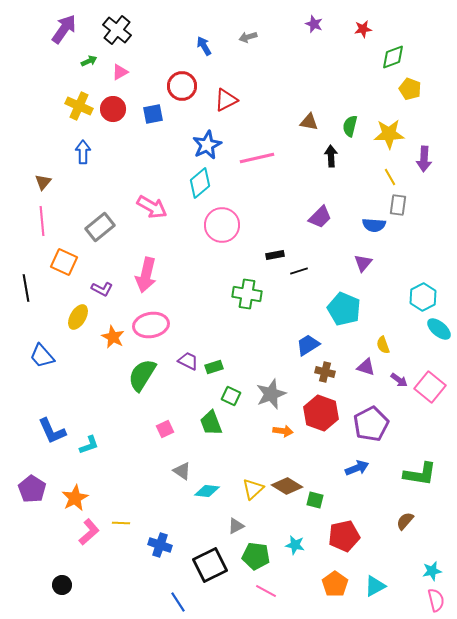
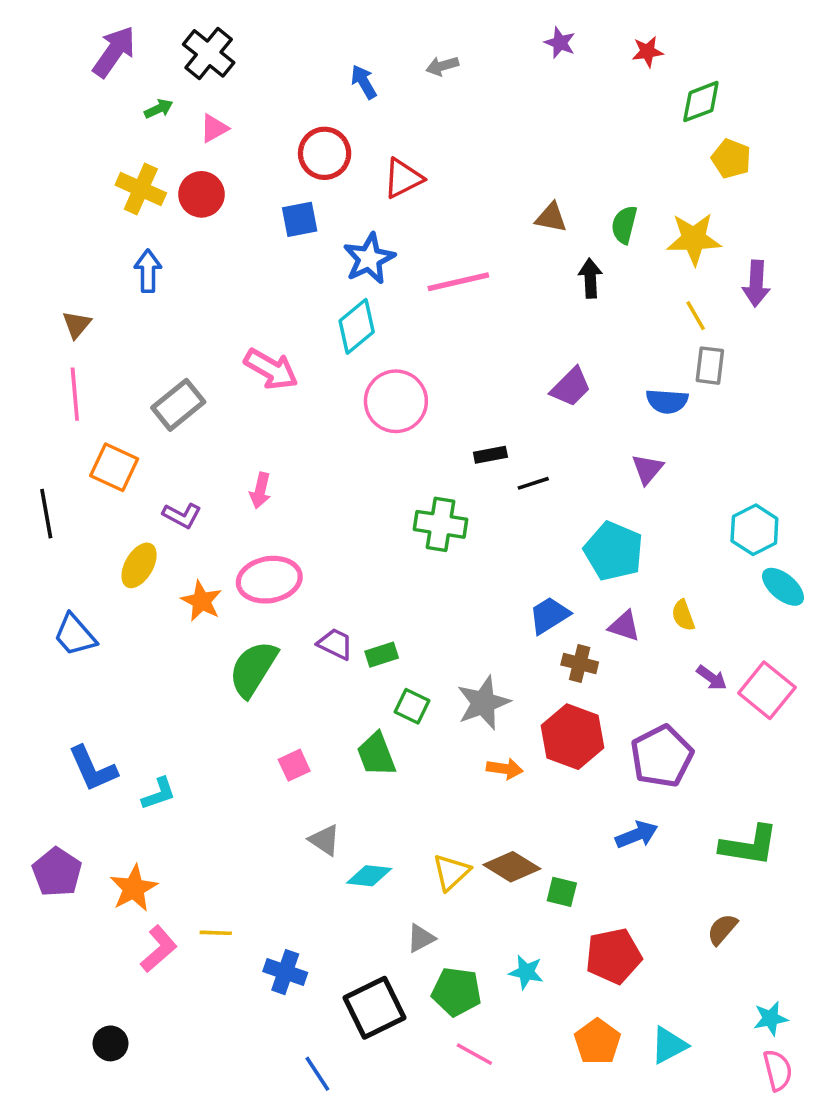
blue square: (153, 114) -> (300, 219), moved
pink arrow: (146, 275) -> (260, 490), size x0.6
purple triangle: (366, 367) -> (624, 626), moved

